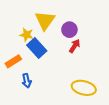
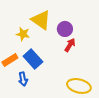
yellow triangle: (45, 20) -> (41, 20), turned -30
blue rectangle: (37, 48) -> (33, 59), moved

